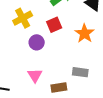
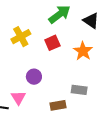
purple circle: (37, 42) -> (34, 77), moved
pink triangle: (35, 75) -> (18, 98), moved

